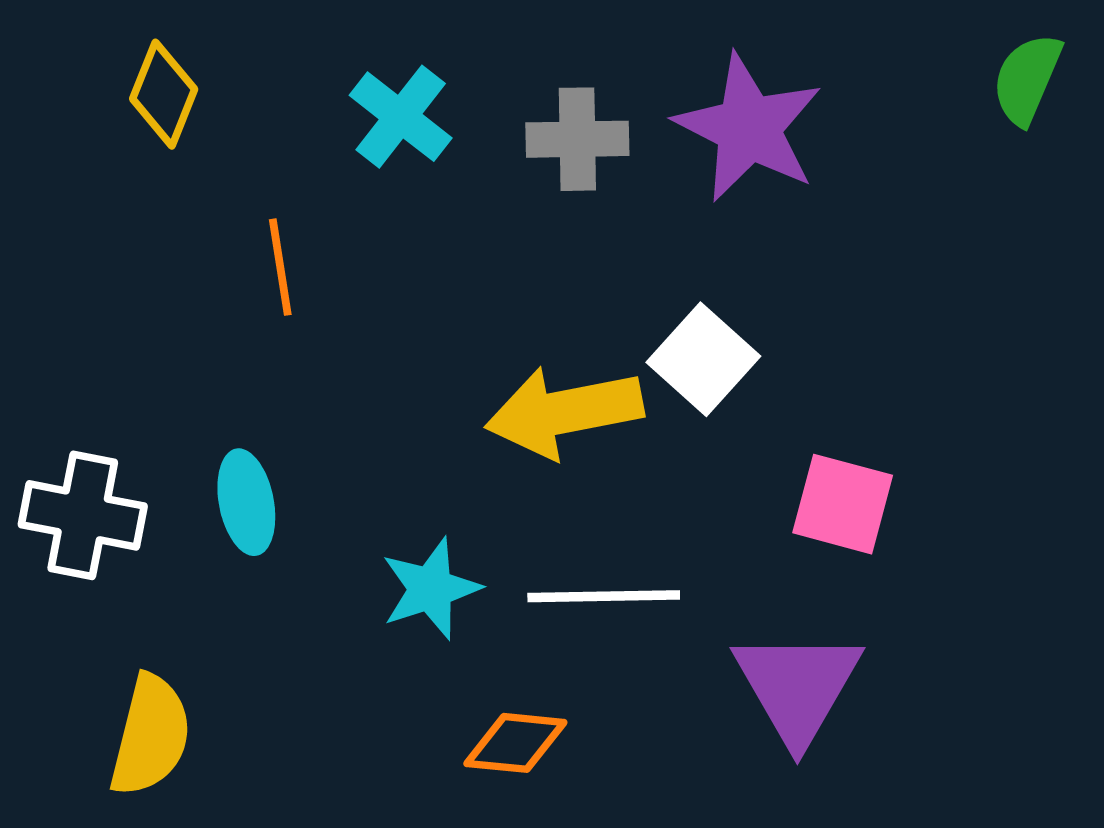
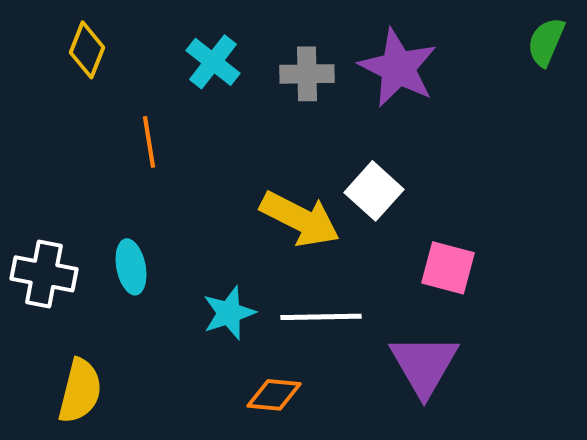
yellow arrow: (564, 412) -> (300, 219), turned -142

